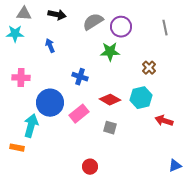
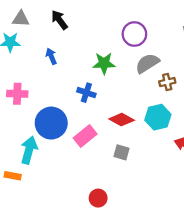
black arrow: (57, 15) -> (59, 20), turned -138
gray semicircle: (93, 22) -> (147, 63), moved
green star: (110, 52) -> (104, 63), moved
brown cross: (149, 68) -> (167, 82), turned 32

